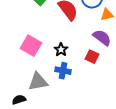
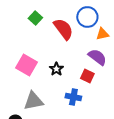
blue cross: (63, 71) -> (73, 97), moved

